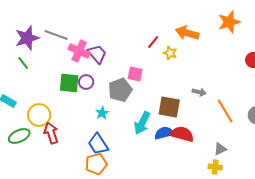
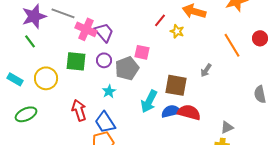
purple circle: (86, 82) -> (104, 60), moved
gray arrow: (199, 92) -> (206, 70), turned 112
orange line: (225, 111) -> (232, 45), moved
yellow circle: (39, 115) -> (46, 78), moved
red arrow: (51, 133) -> (79, 110), moved

